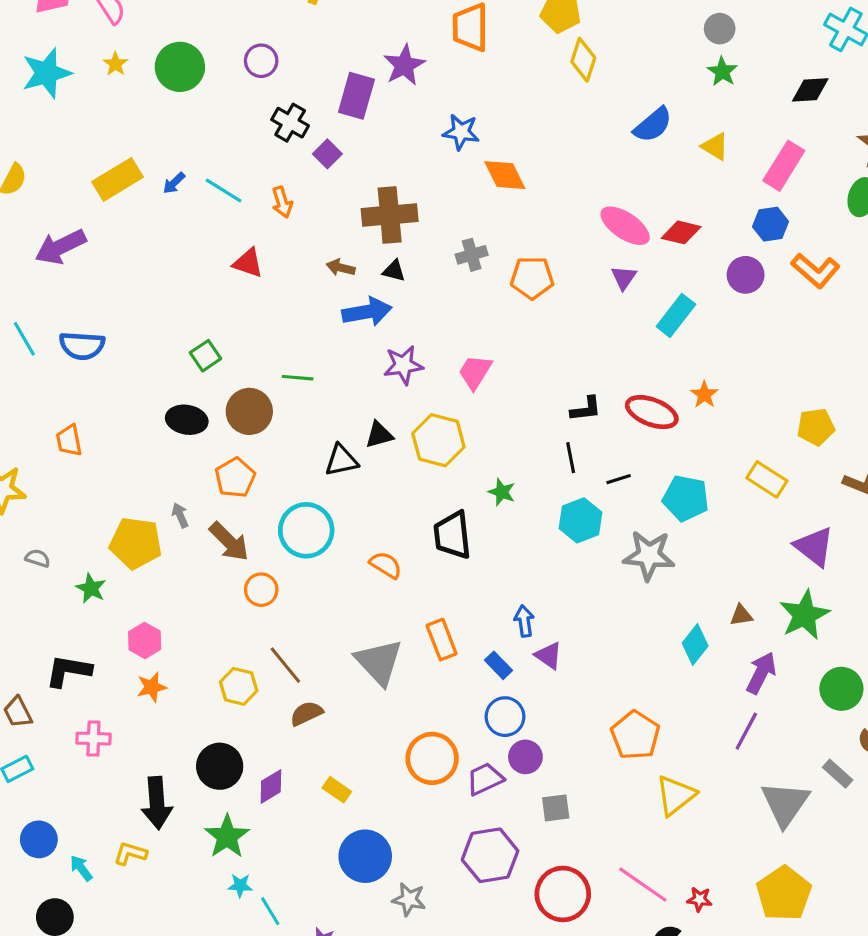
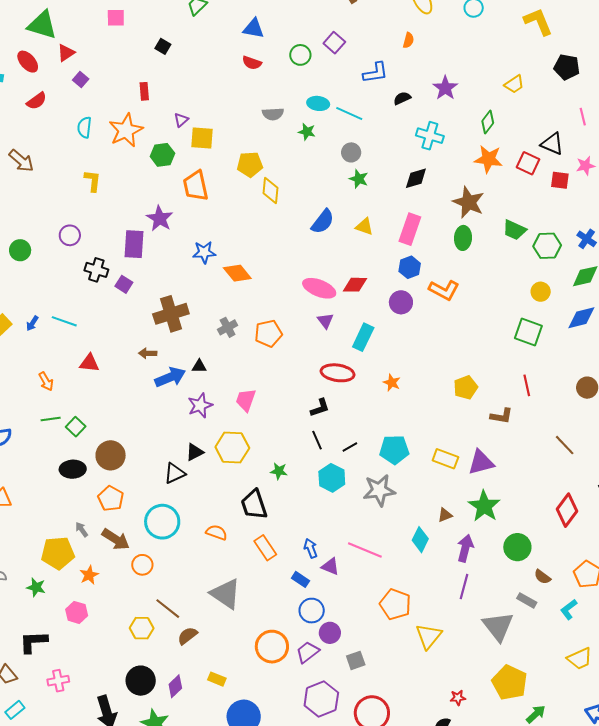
green circle: (180, 67) -> (20, 250), size x0.7
orange arrow: (282, 202) -> (46, 381), moved
black triangle: (394, 271) -> (199, 366), moved
green line: (298, 378) -> (51, 419), moved
red ellipse: (652, 412) -> (338, 373), moved
yellow rectangle: (767, 479) -> (445, 459), moved
purple triangle: (814, 547) -> (481, 462), turned -40
orange rectangle: (442, 640) -> (265, 548), moved
orange star: (152, 687) -> (89, 575), moved
pink line: (643, 885) -> (365, 550), moved

